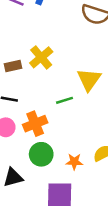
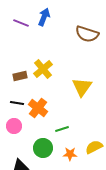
green line: (64, 100) -> (62, 129), moved
orange cross: (35, 124) -> (38, 108), moved, turned -30

